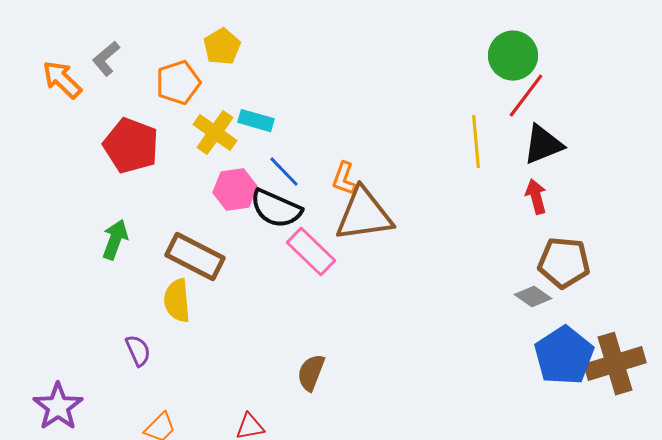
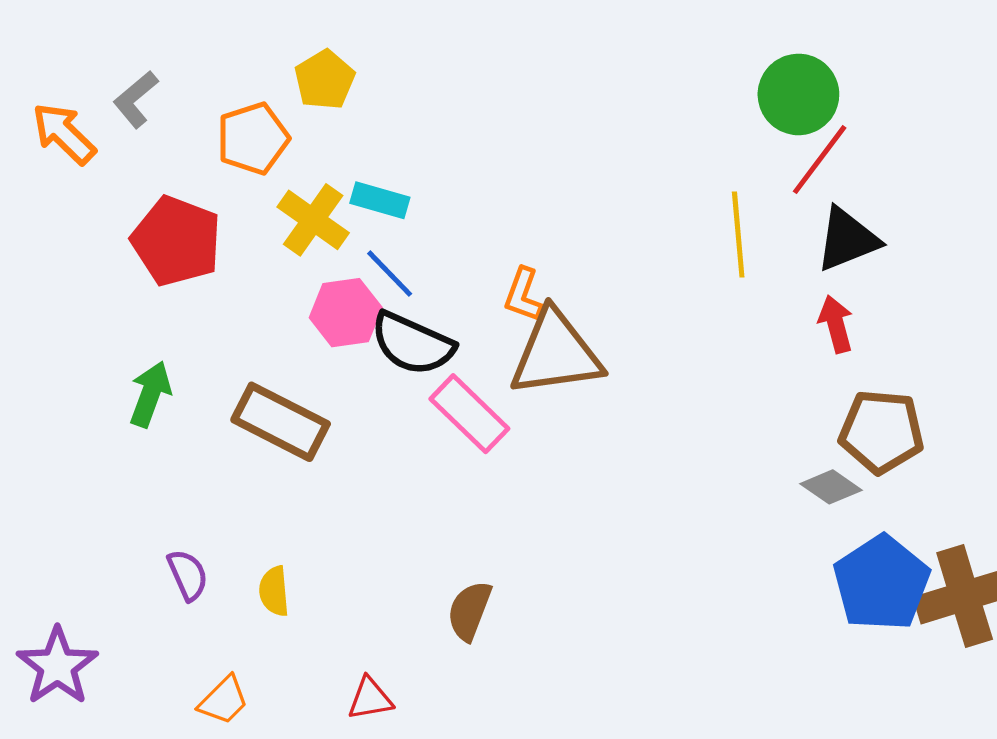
blue line: (284, 172) -> (390, 274), moved
yellow semicircle: (177, 301) -> (274, 591), moved, size x0.7

